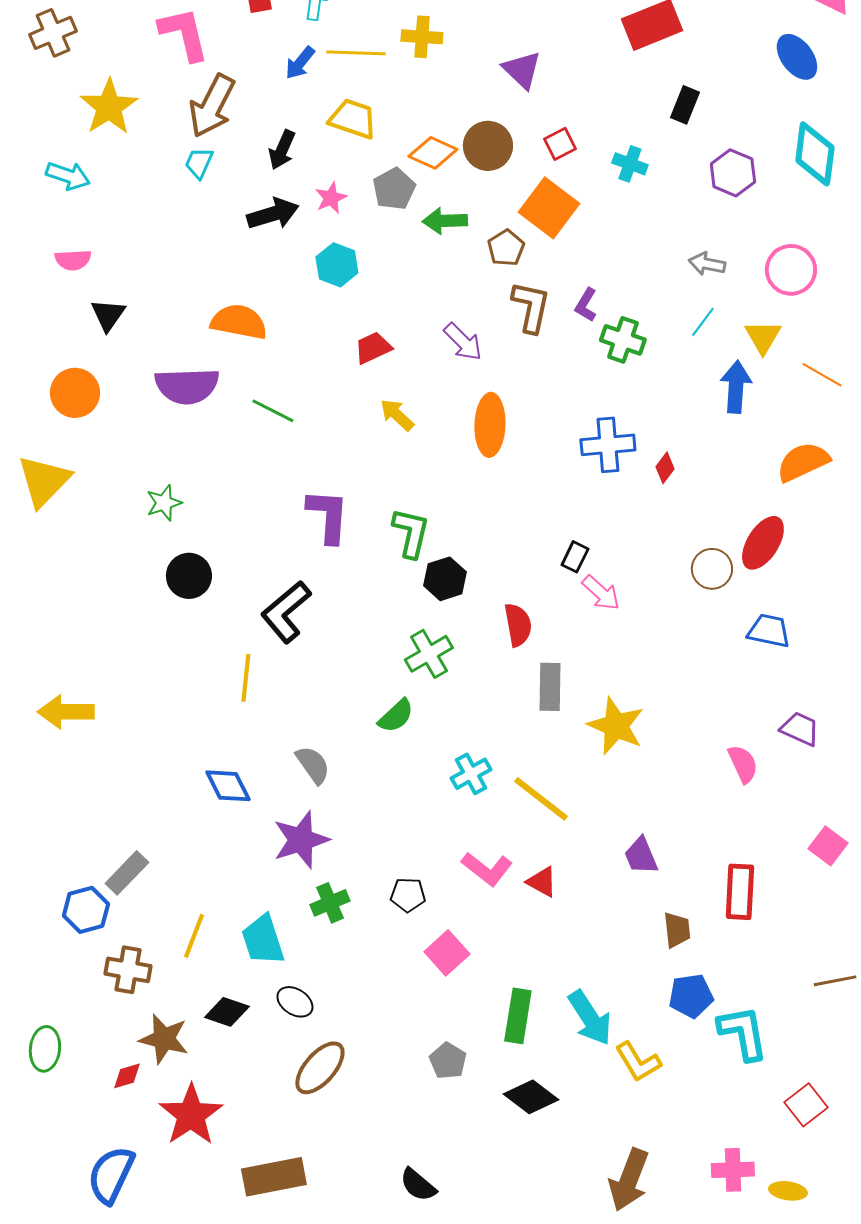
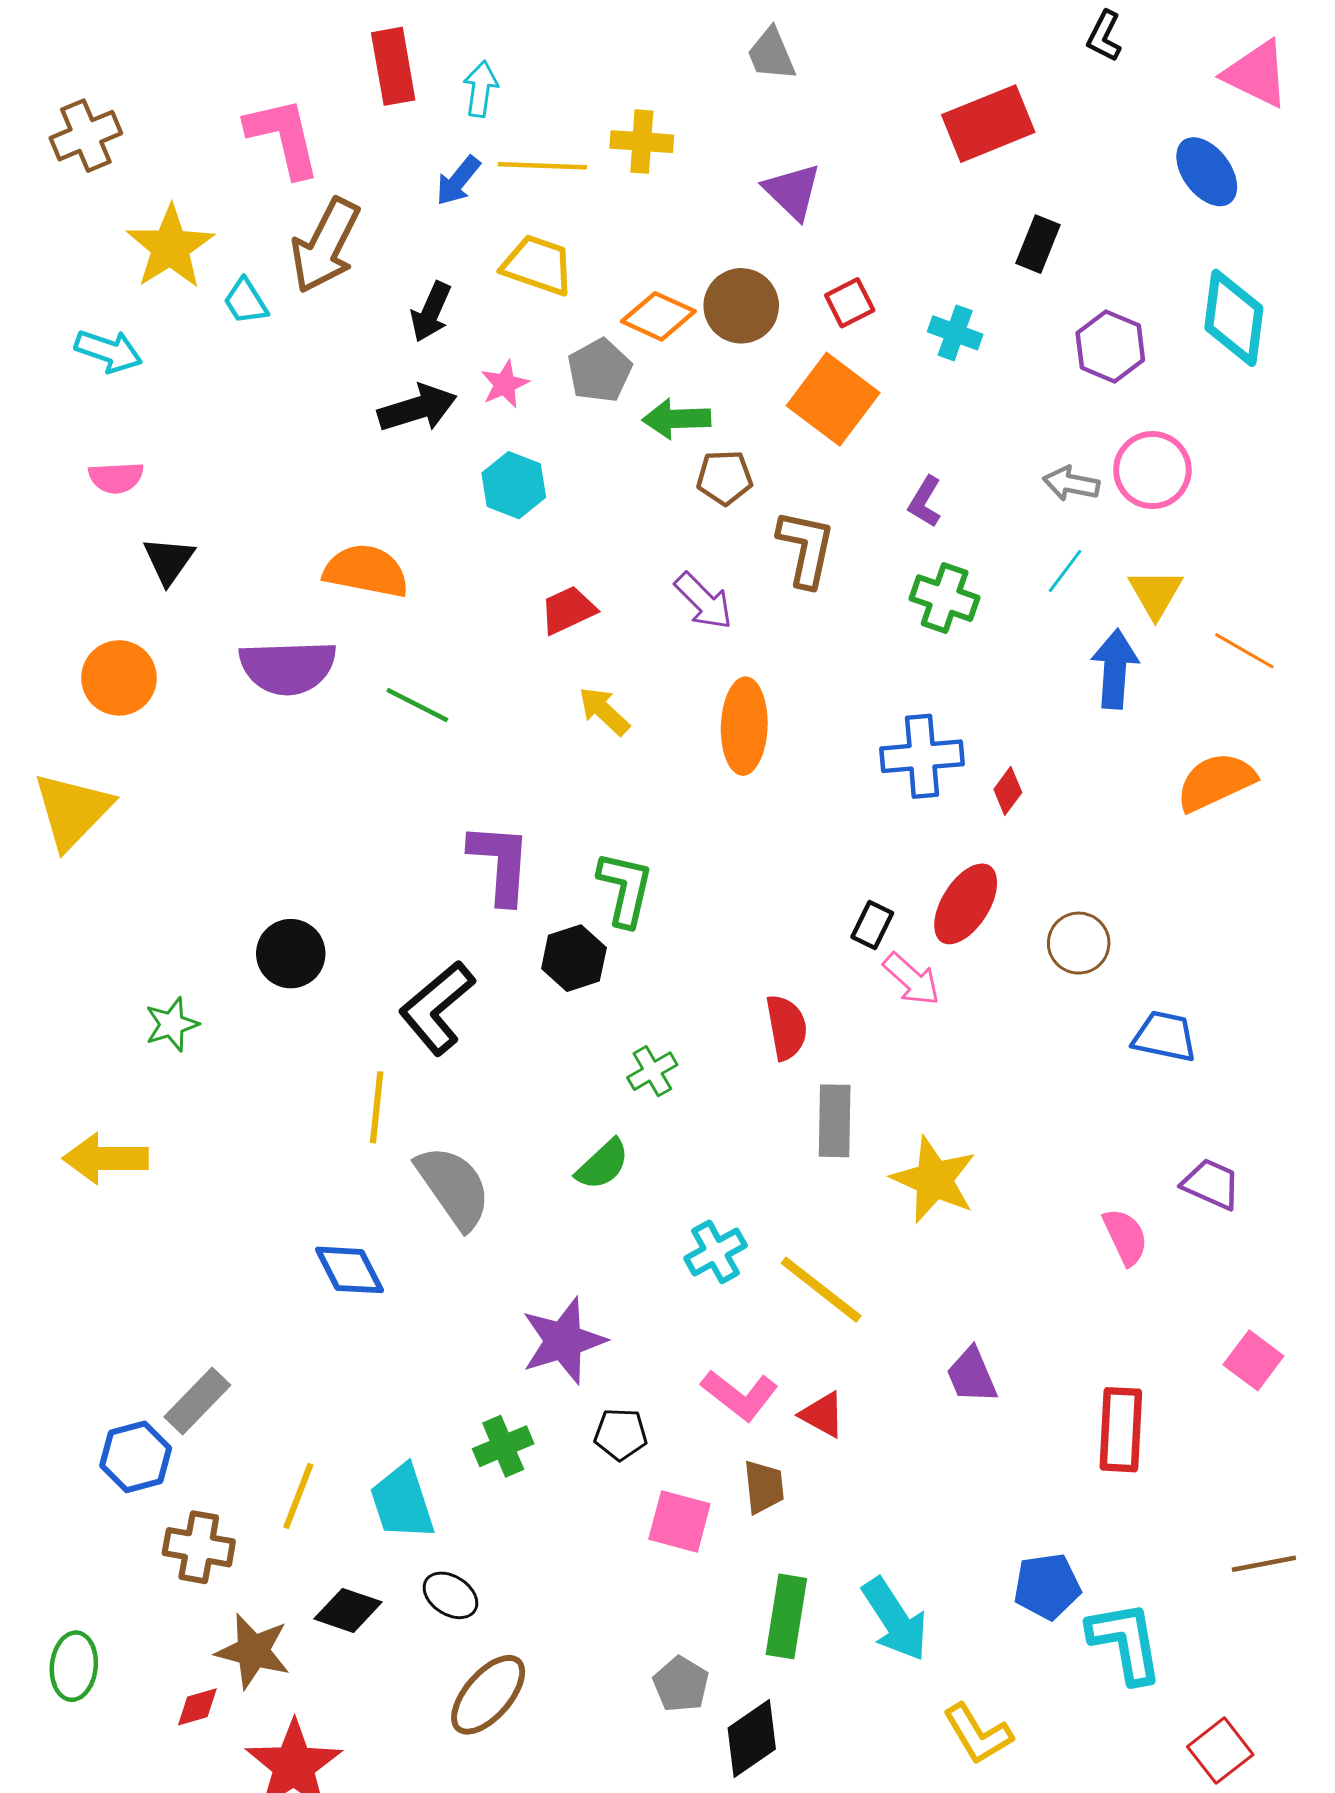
cyan trapezoid: (199, 163) -> (246, 301), moved, turned -56
brown pentagon: (506, 248) -> (725, 478), moved, turned 30
pink circle: (791, 270) -> (1152, 470), moved
purple L-shape: (586, 305) -> (925, 502), moved
green star: (164, 503) -> (172, 1024), moved
red ellipse: (763, 543) -> (966, 904), moved
black hexagon: (445, 579) -> (574, 958), moved
green cross: (429, 654) -> (652, 1071), size x0.7
gray semicircle: (313, 765) -> (453, 1187), moved, size x1.5
purple star: (301, 840) -> (563, 1341), moved
brown trapezoid: (677, 930) -> (764, 1487), moved
pink square: (447, 953) -> (679, 1522), turned -33
yellow L-shape: (638, 1062) -> (978, 1734), moved
black diamond: (531, 1097) -> (752, 1738), moved, turned -72

